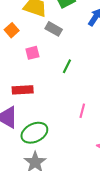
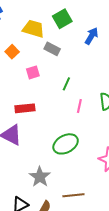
pink line: (82, 111) -> (79, 106), moved
green ellipse: (34, 133) -> (66, 144), moved

